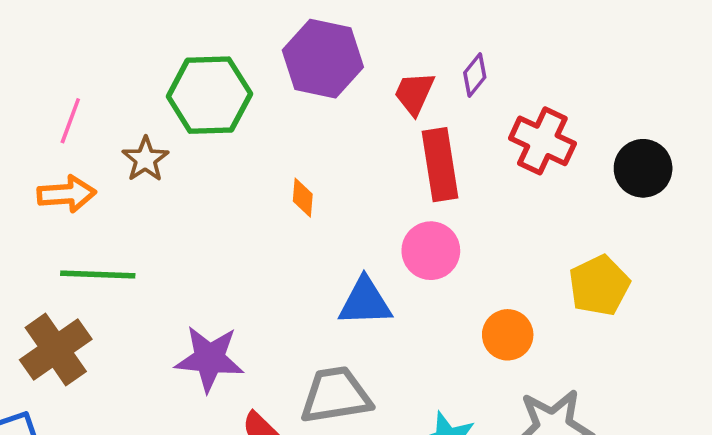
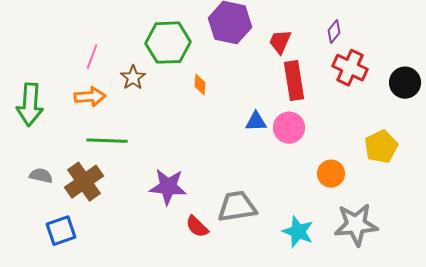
purple diamond: (475, 75) -> (334, 32), moved
orange diamond: (303, 198) -> (200, 85), moved
blue triangle: (365, 302) -> (256, 122), moved, size x0.7

